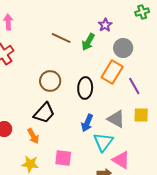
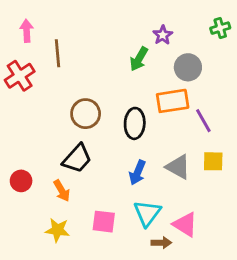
green cross: (142, 12) -> (220, 28), moved
brown line: (61, 38) -> (58, 53), moved, turned 60
orange rectangle: (112, 72) -> (173, 101), turned 50
cyan triangle: (103, 142) -> (147, 213), moved

